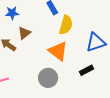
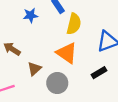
blue star: (12, 13) -> (31, 15), moved
brown triangle: (24, 33) -> (34, 69), moved

